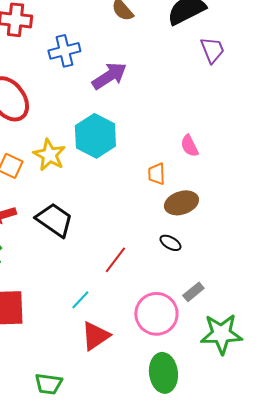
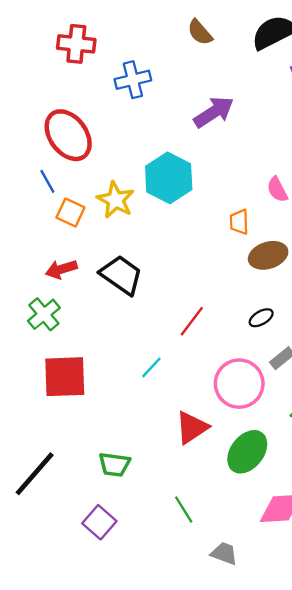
purple arrow: (109, 76) -> (214, 112), moved
black ellipse: (170, 243) -> (261, 318), moved, turned -60
red triangle: (95, 336) -> (192, 428), moved
green ellipse: (163, 373) -> (247, 452), turned 45

